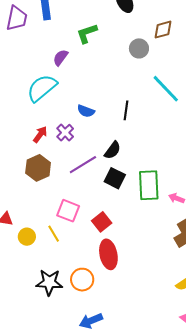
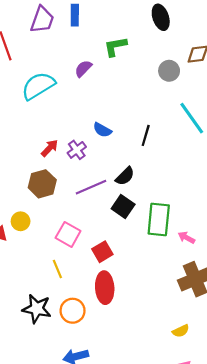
cyan semicircle: (42, 88) -> (38, 86), moved
yellow line: (54, 234) -> (57, 269), moved
yellow circle: (27, 237) -> (21, 221), moved

